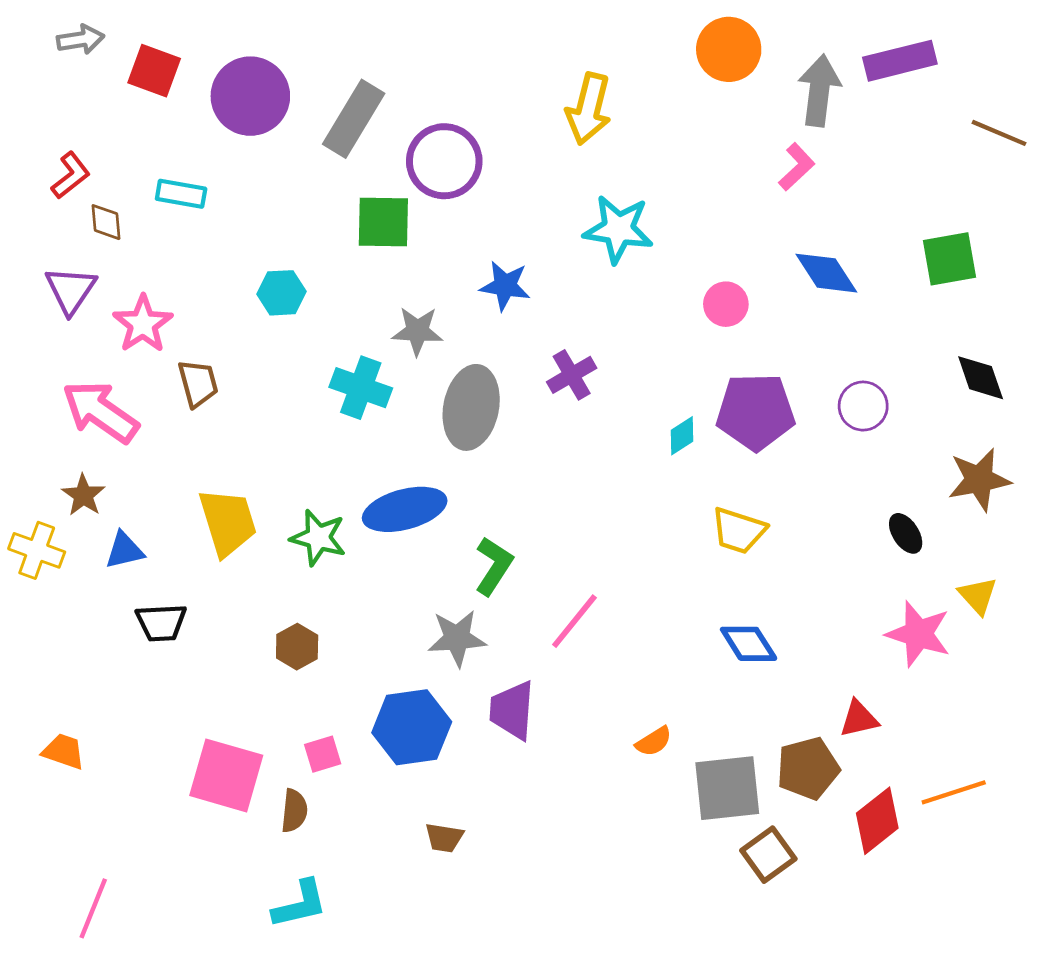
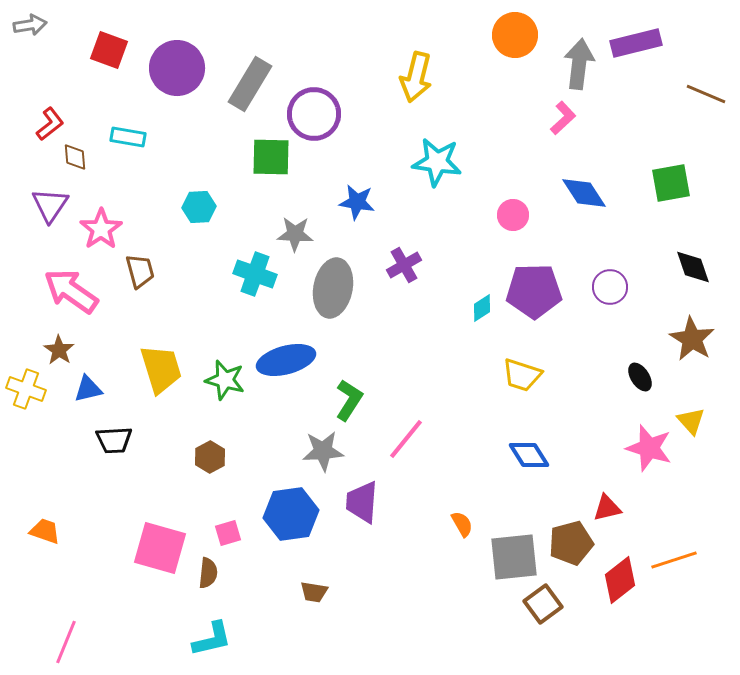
gray arrow: (81, 39) -> (30, 25), moved
brown star: (979, 480) -> (692, 339), turned -30
orange semicircle: (654, 741) -> (462, 524), turned -88

